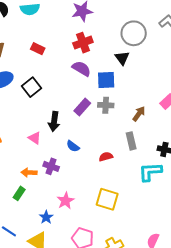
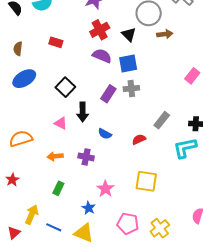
black triangle: (122, 58) -> (129, 35), moved
black square: (31, 87) -> (65, 87), moved
brown arrow: (139, 114) -> (165, 34), moved, turned 56
pink triangle: (35, 138) -> (61, 123), moved
gray rectangle: (131, 141) -> (162, 120), turned 60
orange arrow: (29, 173) -> (55, 156), moved

